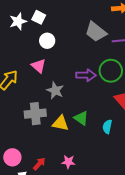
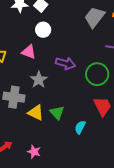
gray trapezoid: (96, 32) -> (95, 17), moved, turned 75
pink triangle: (39, 66) -> (29, 52), turned -35
purple arrow: (86, 75) -> (65, 63), moved

